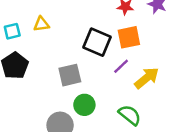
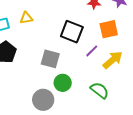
orange square: (129, 37) -> (109, 29), moved
gray square: (70, 75) -> (50, 59), turned 30

